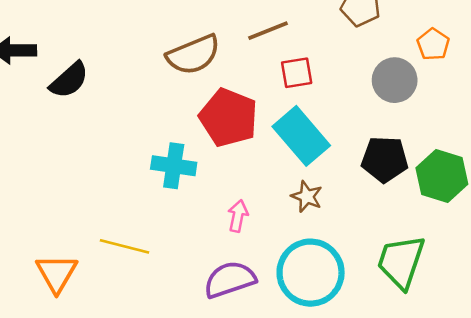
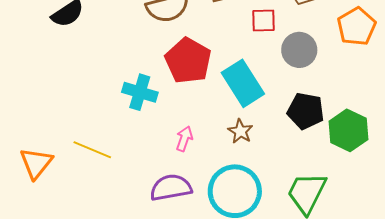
orange pentagon: (433, 44) -> (357, 27), size x1.5
red square: (297, 73) -> (264, 21), moved
gray circle: (395, 80) -> (299, 50), moved

